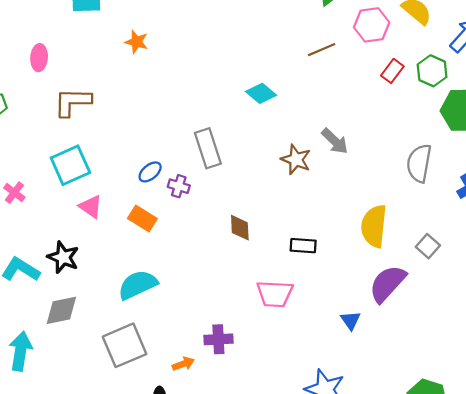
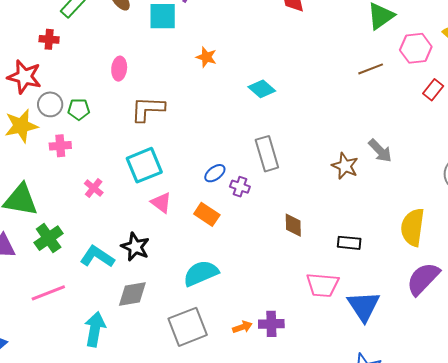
cyan diamond: (261, 93) -> (262, 89), moved
blue triangle: (350, 320) -> (364, 306), moved, size x1.8
orange arrow: (183, 364) -> (242, 327), moved

